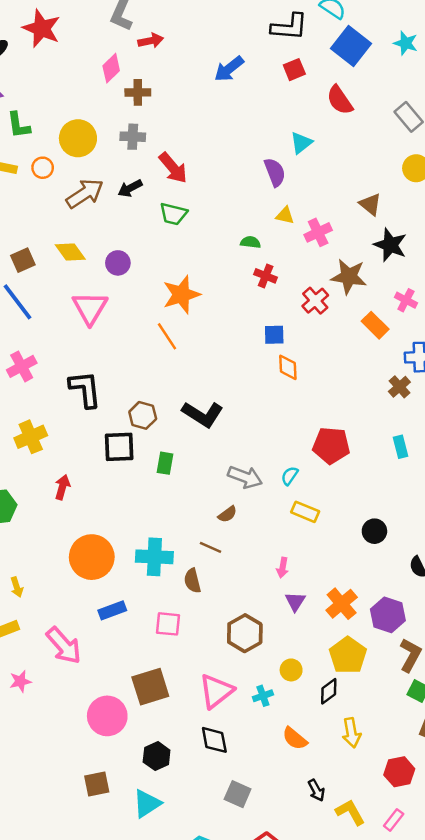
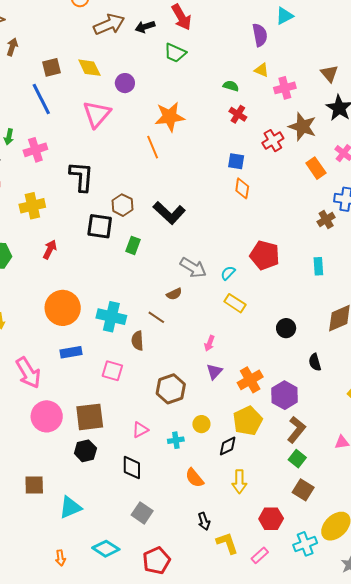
pink triangle: (216, 691) -> (140, 430), size x0.6
pink circle: (107, 716) -> (47, 416), moved
black hexagon: (157, 756) -> (85, 451), moved

